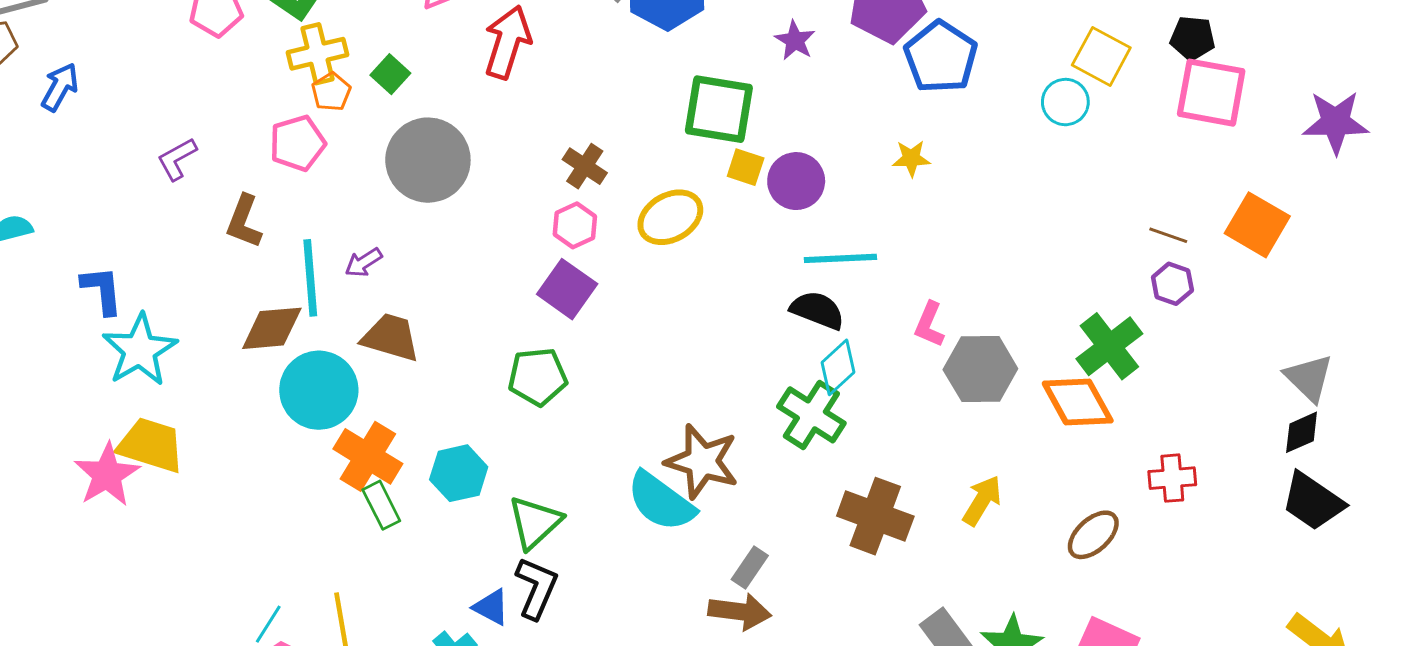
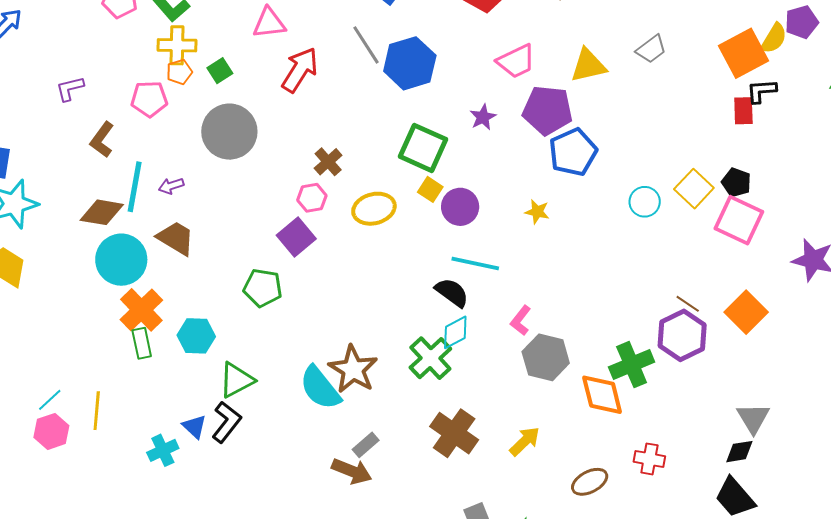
yellow square: (1101, 56) -> (694, 189), moved
purple hexagon: (1172, 284) -> (682, 335), size x1.8

